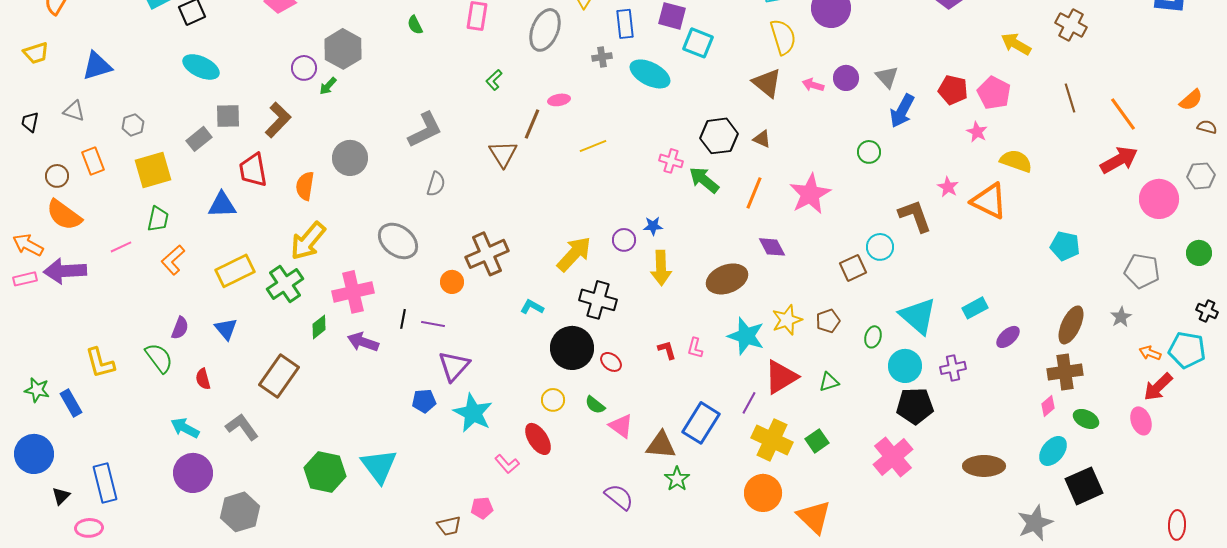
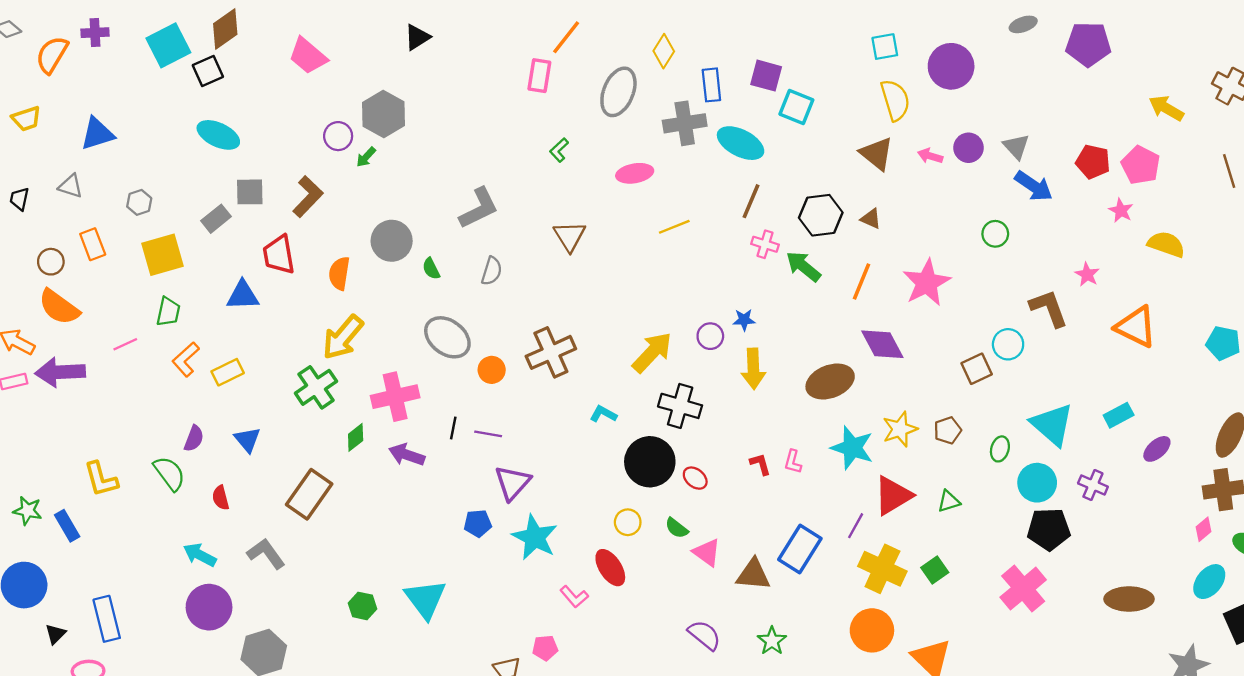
green semicircle: (415, 25) -> (431, 269), moved
gray cross: (602, 57) -> (685, 123), size x1.8
pink ellipse: (559, 100) -> (635, 173), size x1.4
blue arrow: (902, 111) -> (1034, 186), turned -84
brown line: (532, 124) -> (751, 201), moved
orange triangle: (989, 201) -> (1136, 327), moved
purple diamond: (772, 247) -> (882, 344), size x1.4
yellow rectangle: (235, 271) -> (228, 372), moved, size x0.7
orange circle: (452, 282) -> (492, 370), moved
purple cross: (953, 368) -> (1093, 485), turned 35
green hexagon: (325, 472) -> (363, 606), size x0.6
green star: (677, 479) -> (772, 641), moved

